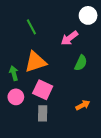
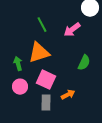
green line: (31, 27) -> (42, 25), moved
green semicircle: (81, 63) -> (84, 63), moved
orange arrow: (83, 105) -> (68, 95), moved

